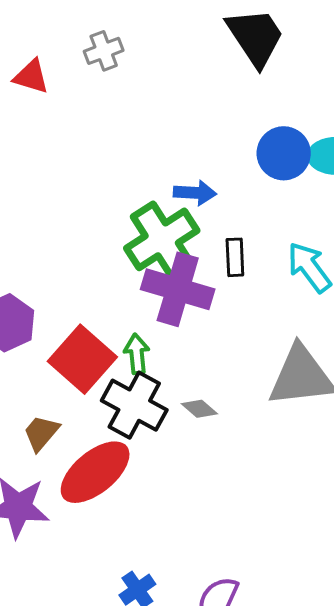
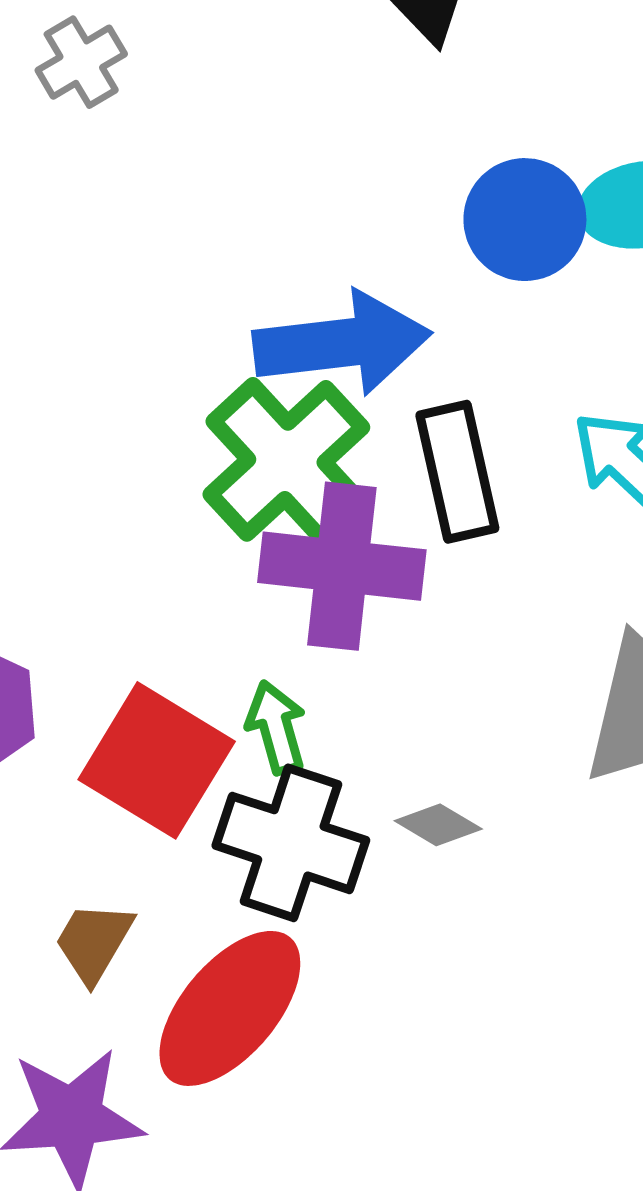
blue arrow: (195, 193) -> (342, 343), size x1.8
black rectangle: (235, 257) -> (457, 472), size x1.5

